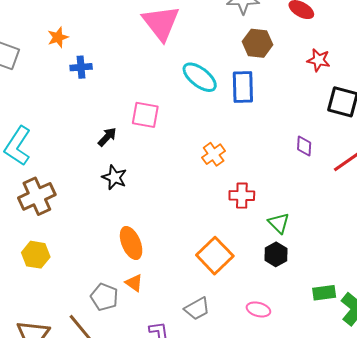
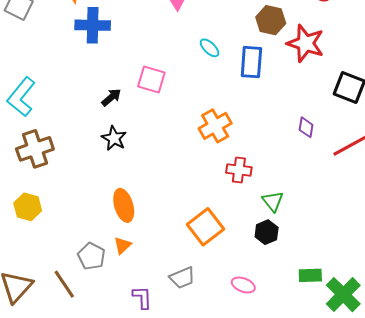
red star: (319, 60) -> (306, 43), moved, size x1.6
blue cross: (81, 67) -> (93, 25), size x1.6
cyan ellipse: (200, 77) -> (210, 48), size x0.6
orange cross: (214, 154) -> (215, 126), size x1.4
orange triangle: (134, 283) -> (122, 245), turned 36

